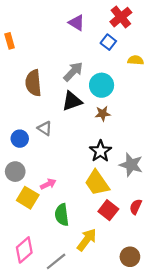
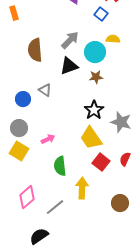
yellow semicircle: (136, 60) -> (113, 39), moved
yellow square: (28, 198) -> (19, 151), moved
yellow arrow: (87, 240) -> (82, 188), turned -35

